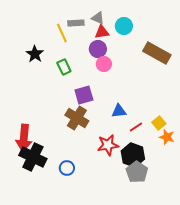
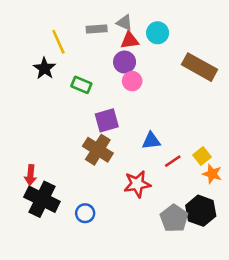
yellow line: (62, 33) -> (58, 42), moved
green rectangle: (64, 67) -> (81, 85), turned -42
red arrow: (24, 138) -> (31, 175), size x0.6
black hexagon: (133, 155) -> (201, 211), moved

